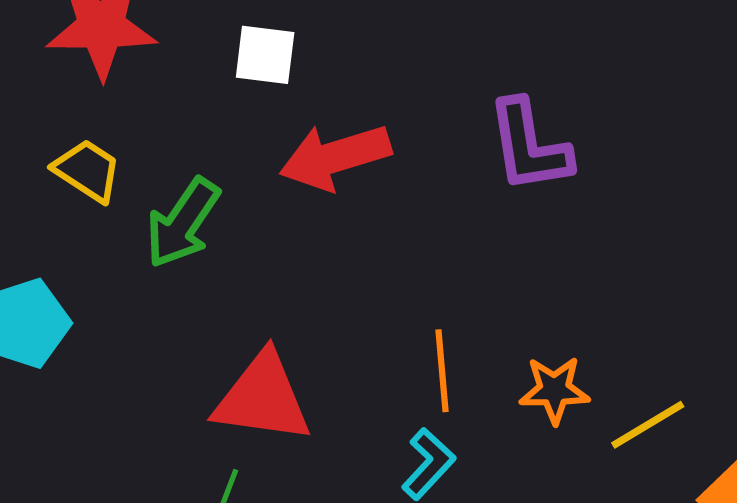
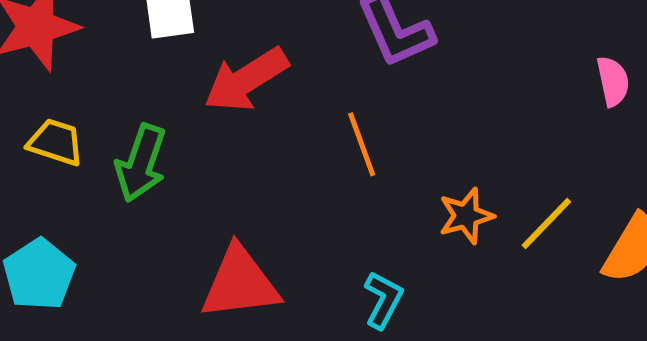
orange line: (442, 371) -> (362, 144), moved

